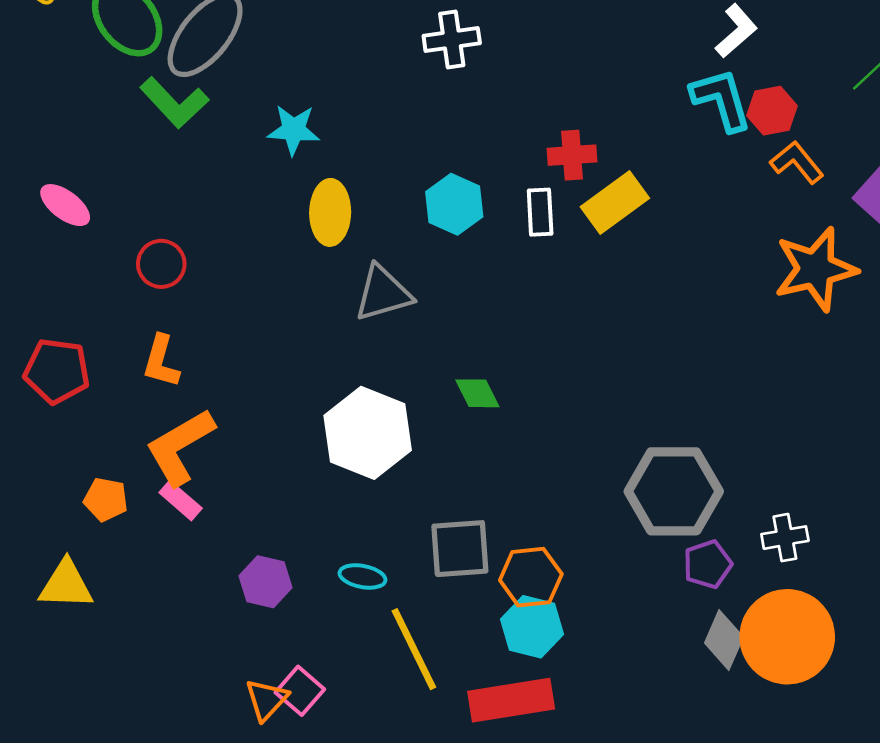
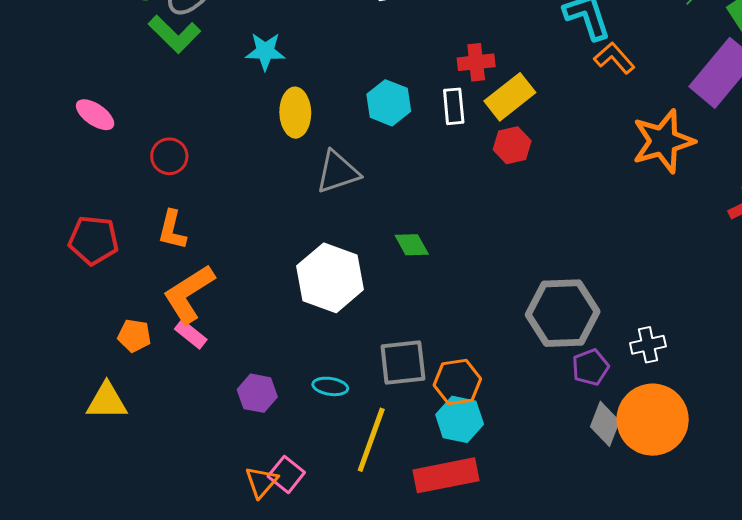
red hexagon: (772, 111) -> (512, 145), moved
orange L-shape: (797, 162) -> (614, 58), moved
yellow line: (414, 649) -> (371, 440), turned 48

